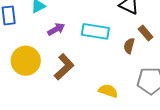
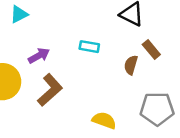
purple arrow: (56, 29) -> (39, 56), moved
cyan rectangle: (95, 31) -> (89, 47), size x0.6

